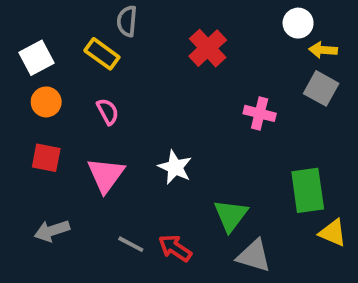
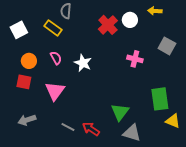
white circle: (298, 23) -> (130, 20), moved
yellow arrow: (323, 50) -> (155, 11), moved
orange circle: (46, 102) -> (29, 61), moved
white star: (175, 167) -> (83, 63), moved

